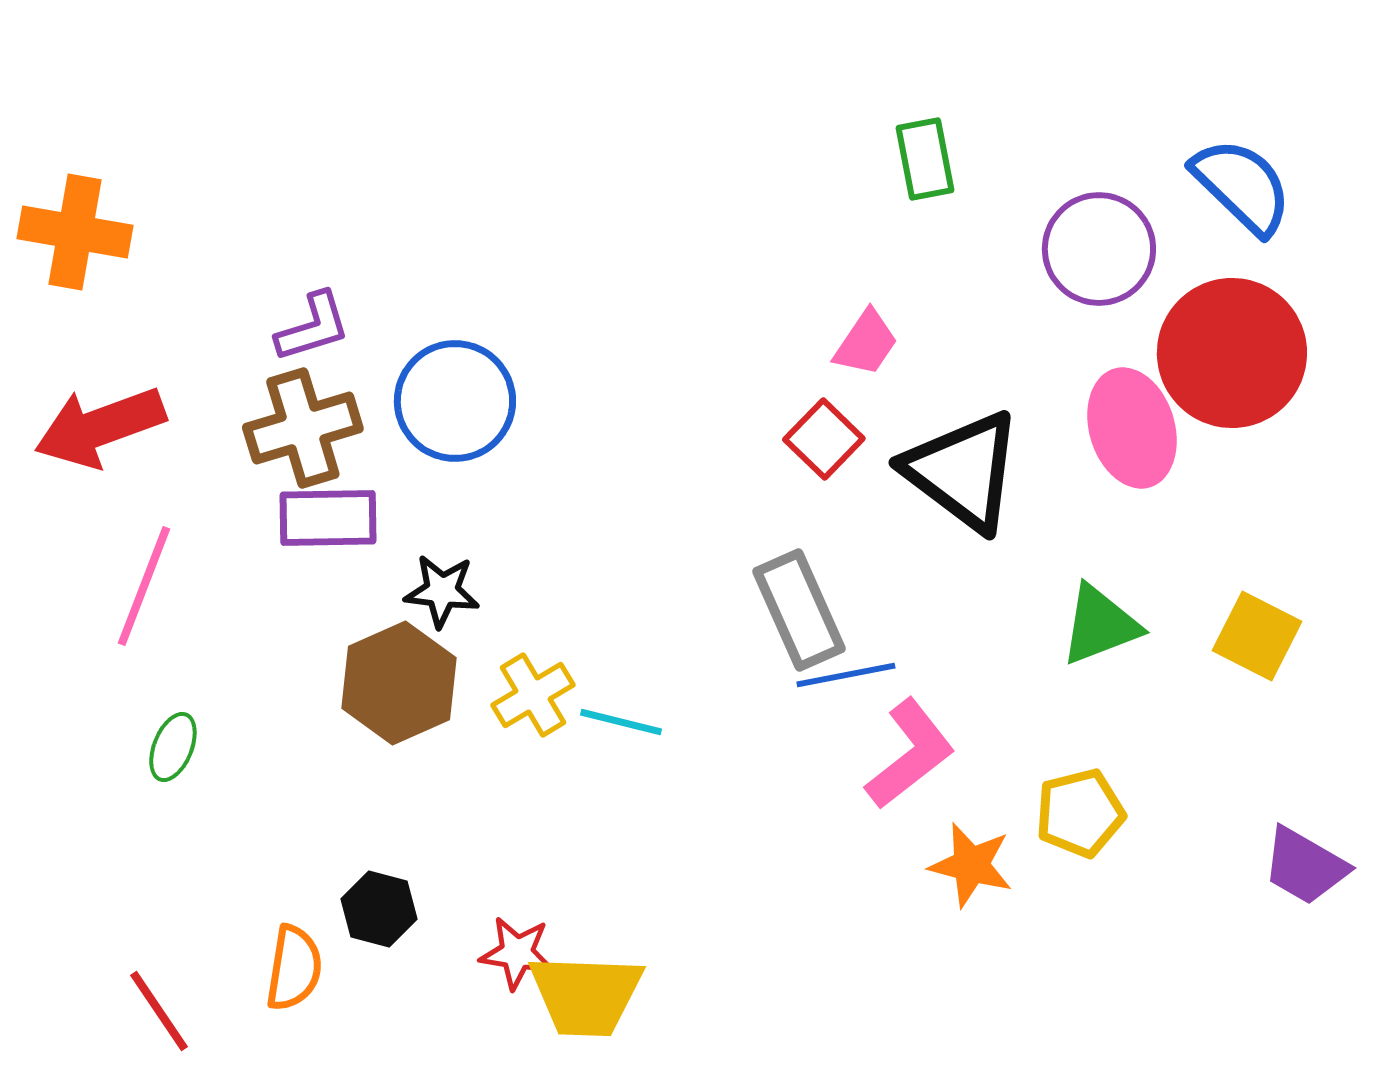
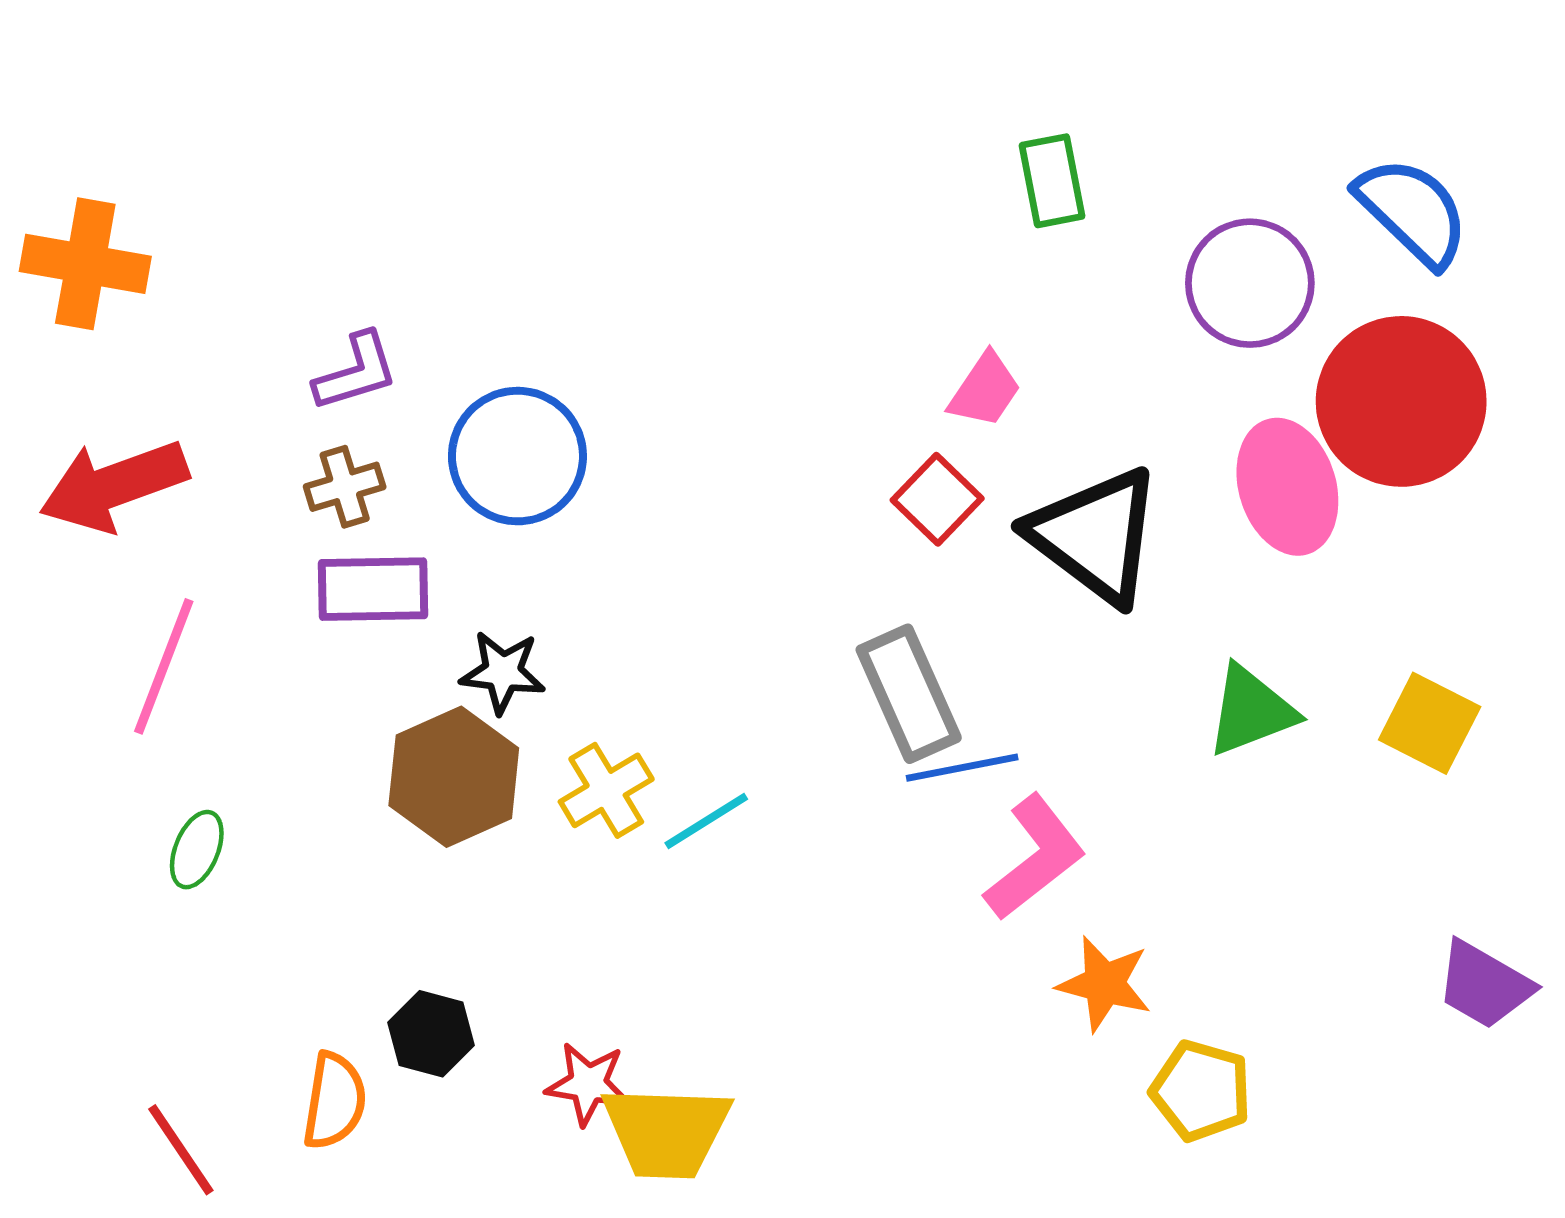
brown cross: (303, 428) -> (345, 487), size x0.6
cyan line: (621, 722) -> (706, 821), turned -46
yellow pentagon: (1080, 813) -> (1201, 1091), moved, turned 30

